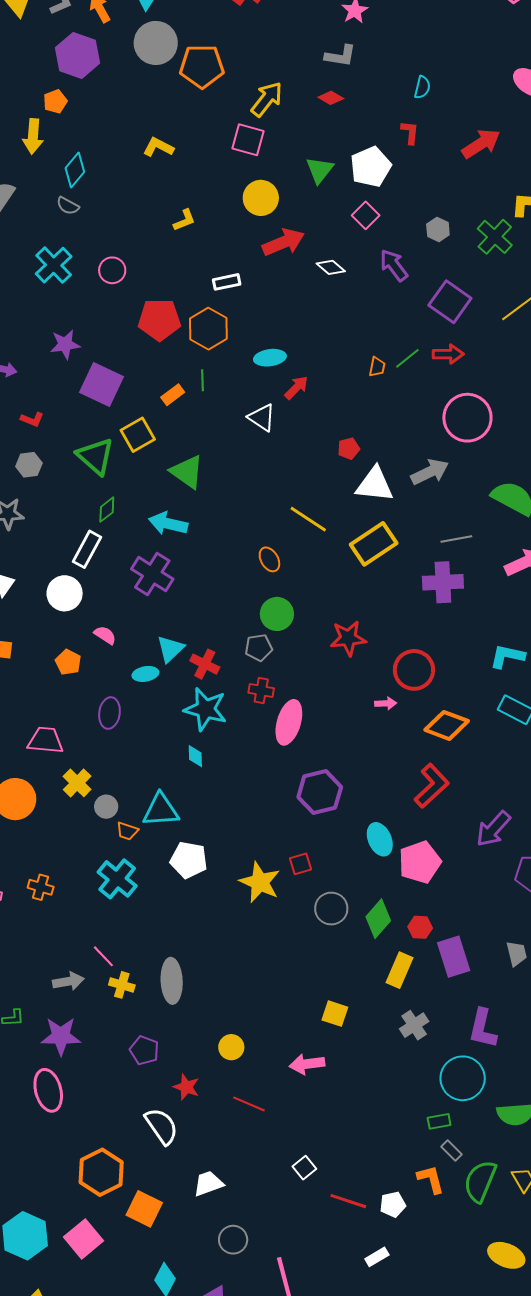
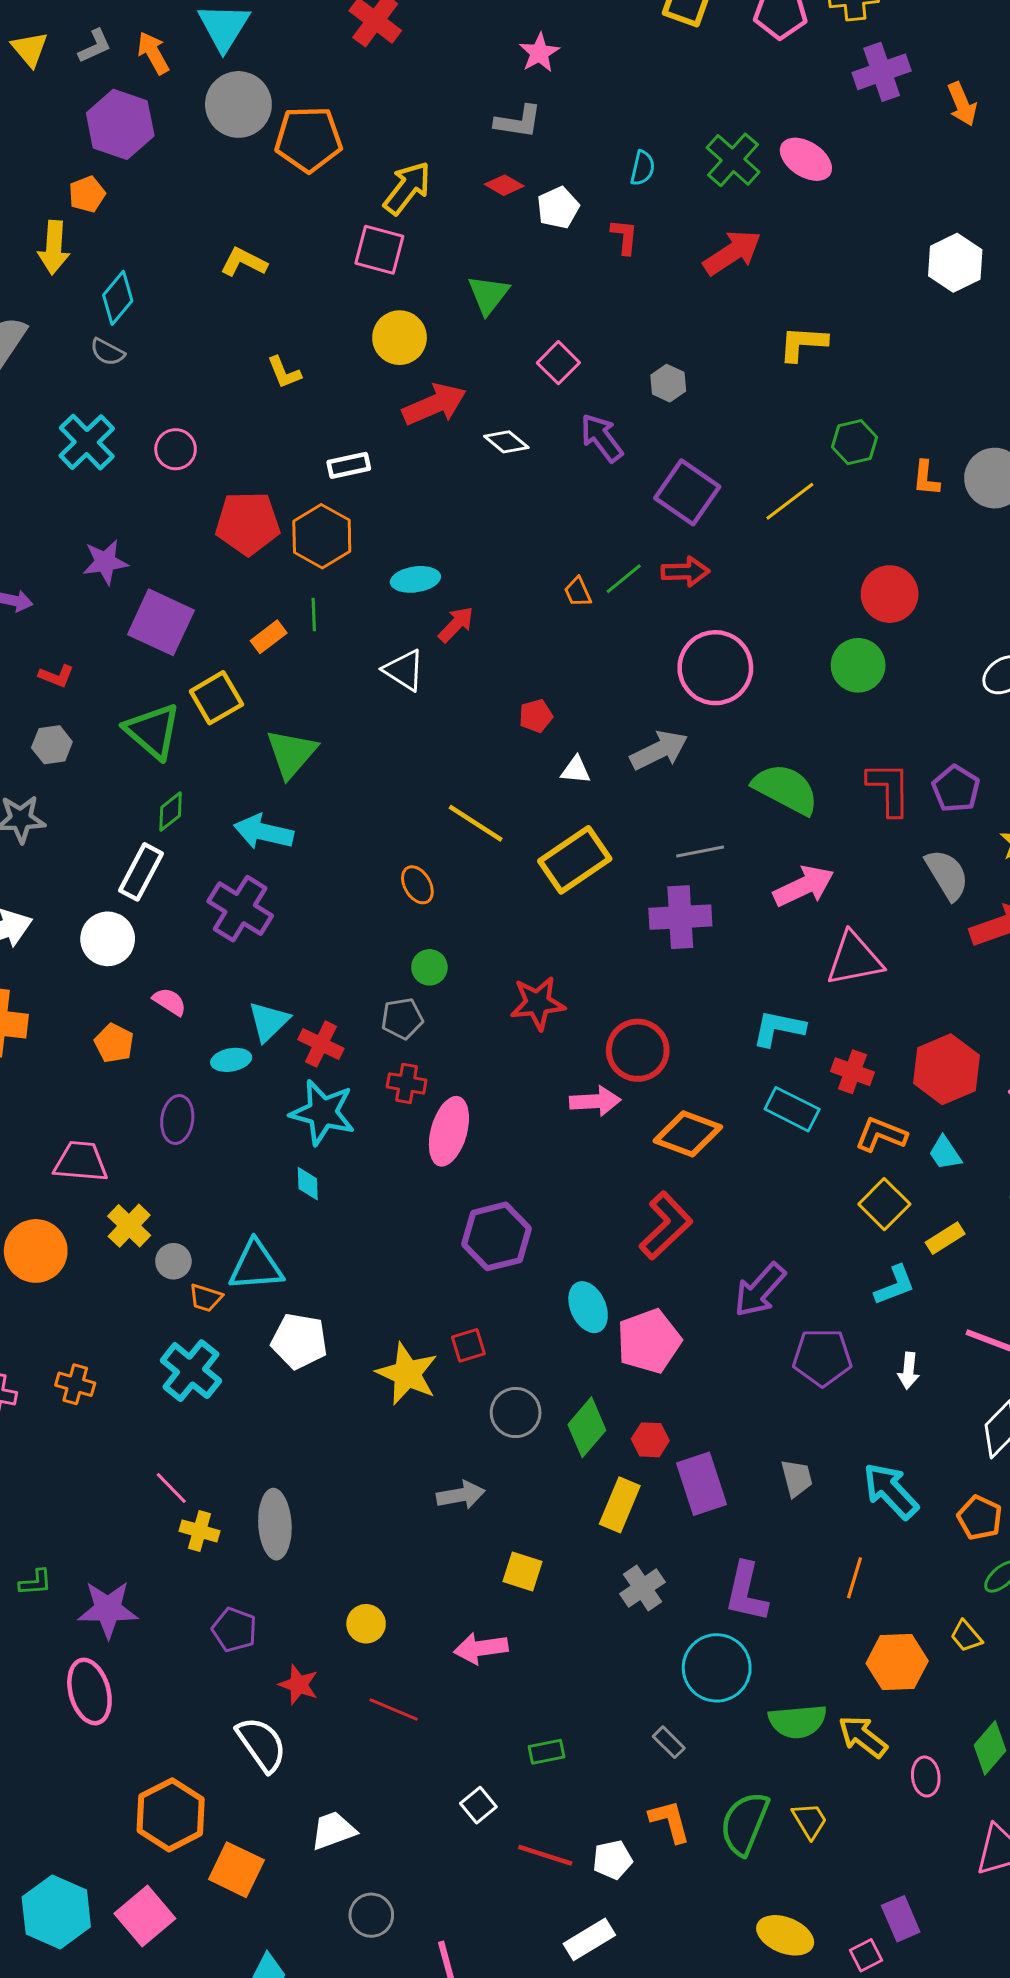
white pentagon: (371, 167) -> (558, 208), moved, size x0.7
yellow L-shape: (184, 220) -> (284, 372), turned 90
green cross: (495, 237) -> (733, 160), moved
orange trapezoid: (377, 367) -> (578, 592), turned 145
green triangle: (187, 472) -> (291, 753), turned 36
white triangle: (375, 485) -> (576, 770), size x0.5
green circle: (277, 614) -> (429, 967), size x0.7
pink arrow: (386, 703) -> (595, 1101), size x1.5
gray arrow: (68, 981) -> (461, 1495), moved
green rectangle: (439, 1121) -> (546, 1752), moved
gray rectangle: (451, 1150) -> (669, 1742), moved
white rectangle: (377, 1257) -> (589, 1939), size x1.4

